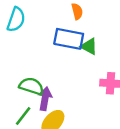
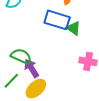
purple arrow: (45, 99) -> (31, 68), turned -48

